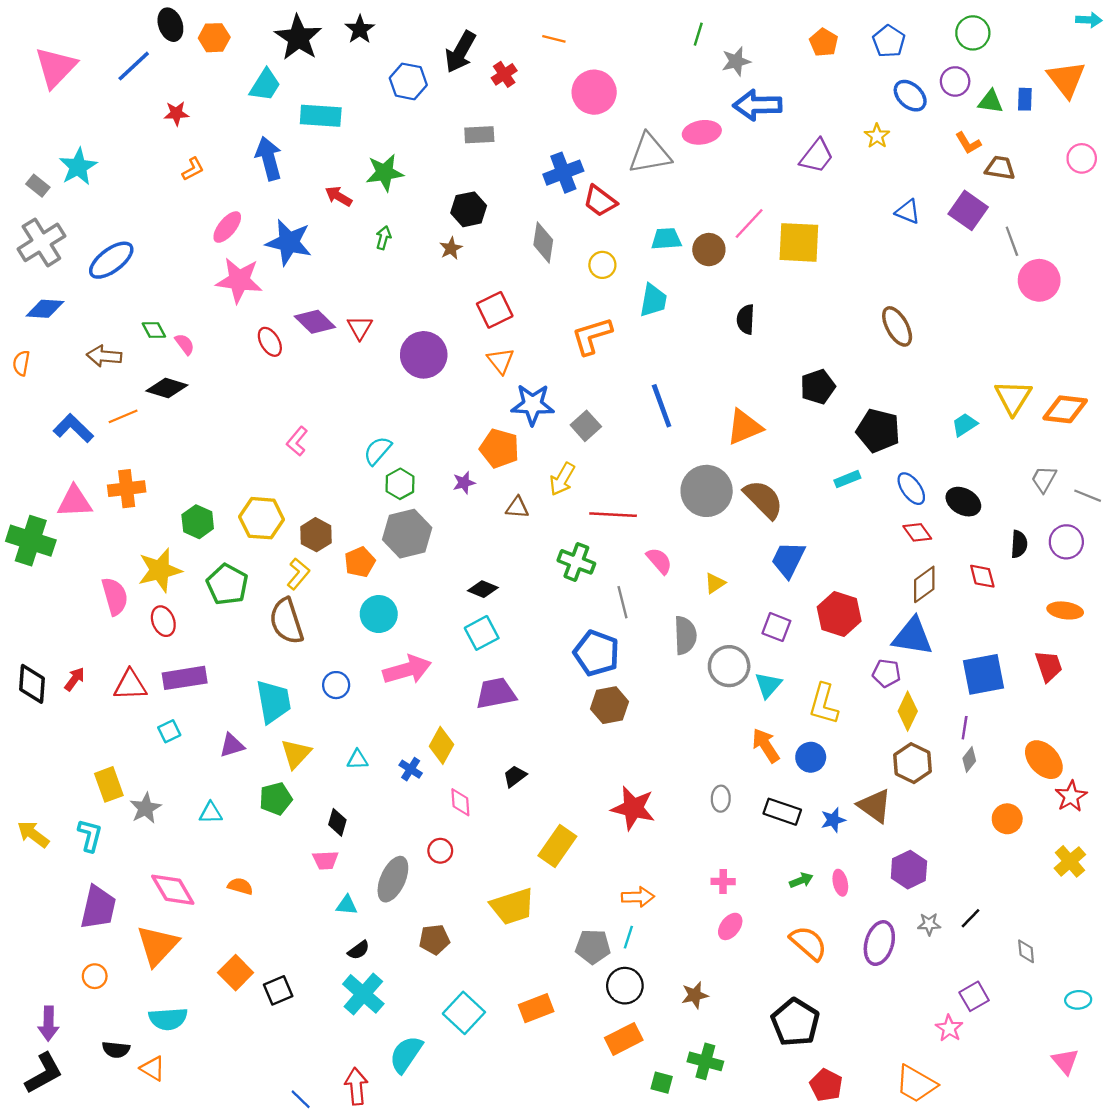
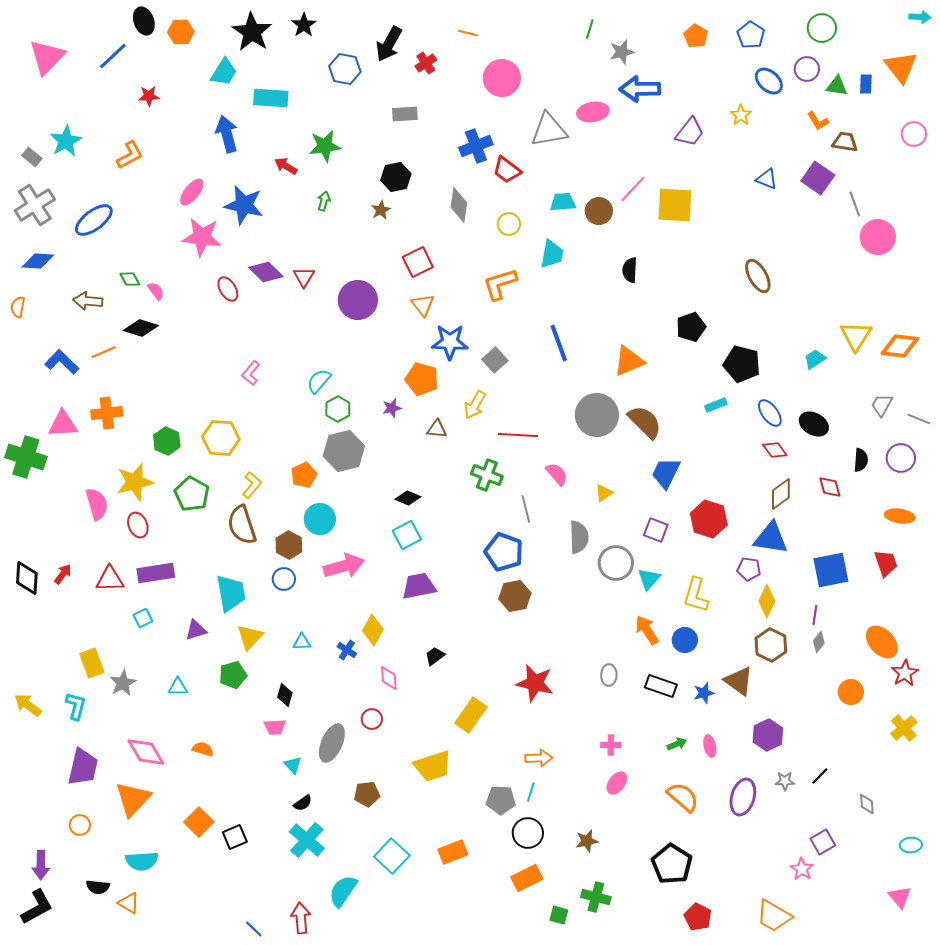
orange L-shape: (193, 169) -> (130, 155), moved, size x1.4
brown hexagon: (316, 535) -> (289, 545), moved
cyan triangle: (347, 905) -> (293, 765), turned 42

